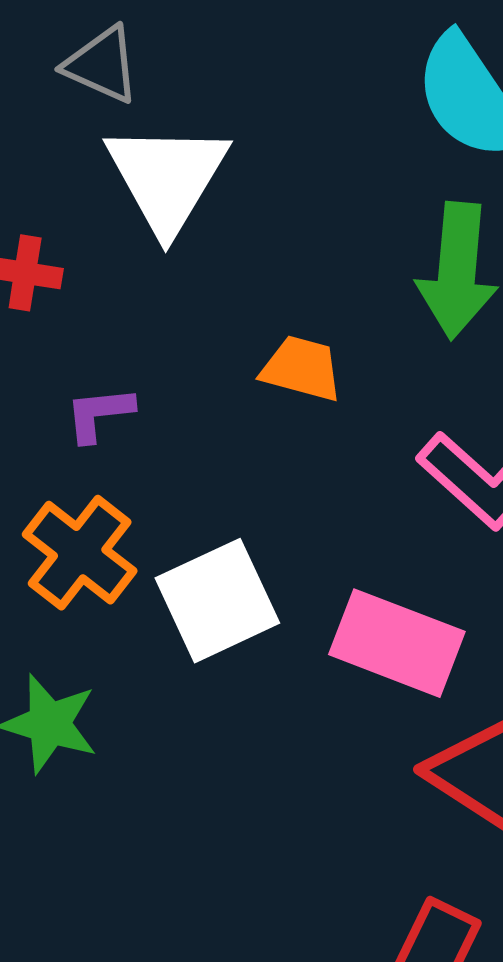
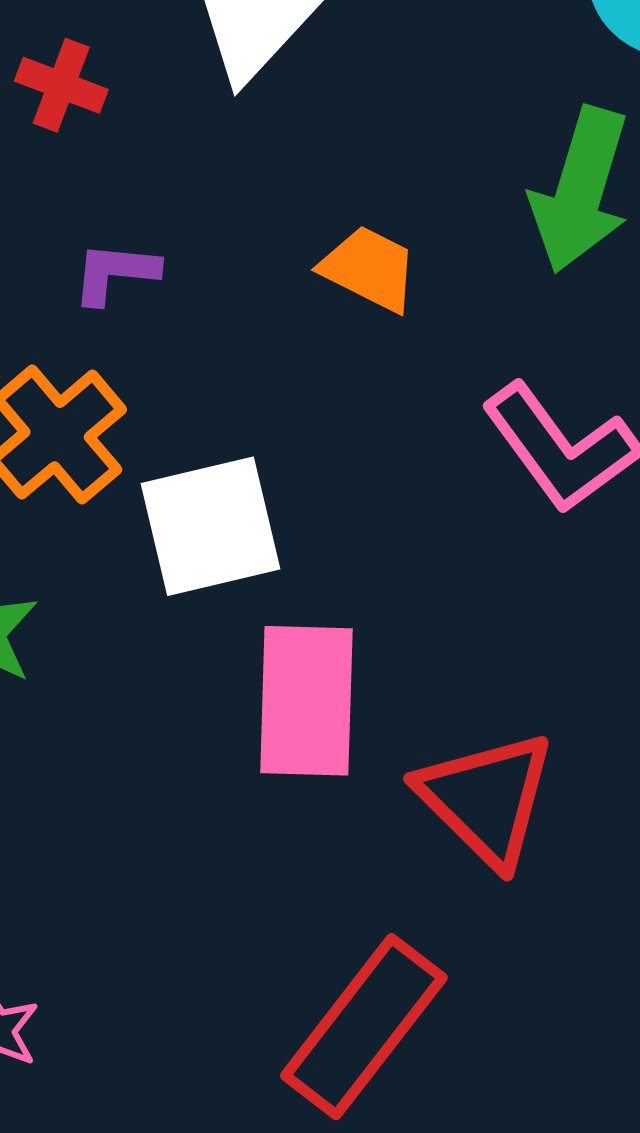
pink rectangle: (397, 643) -> (306, 701), moved, turned 59

